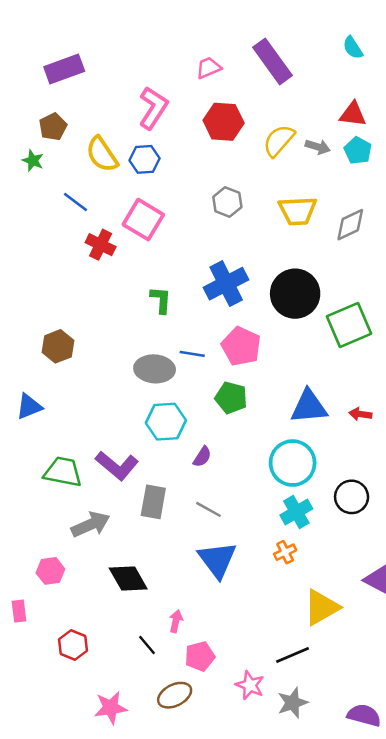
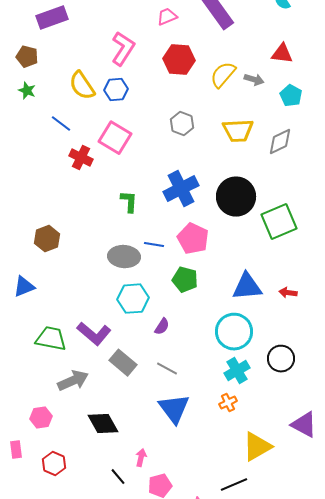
brown pentagon: (53, 127) -> (27, 57), moved, turned -30
cyan pentagon: (358, 151) -> (291, 96), moved
gray rectangle: (153, 502) -> (123, 363), turned -60
red hexagon: (73, 645) -> (54, 464), moved

